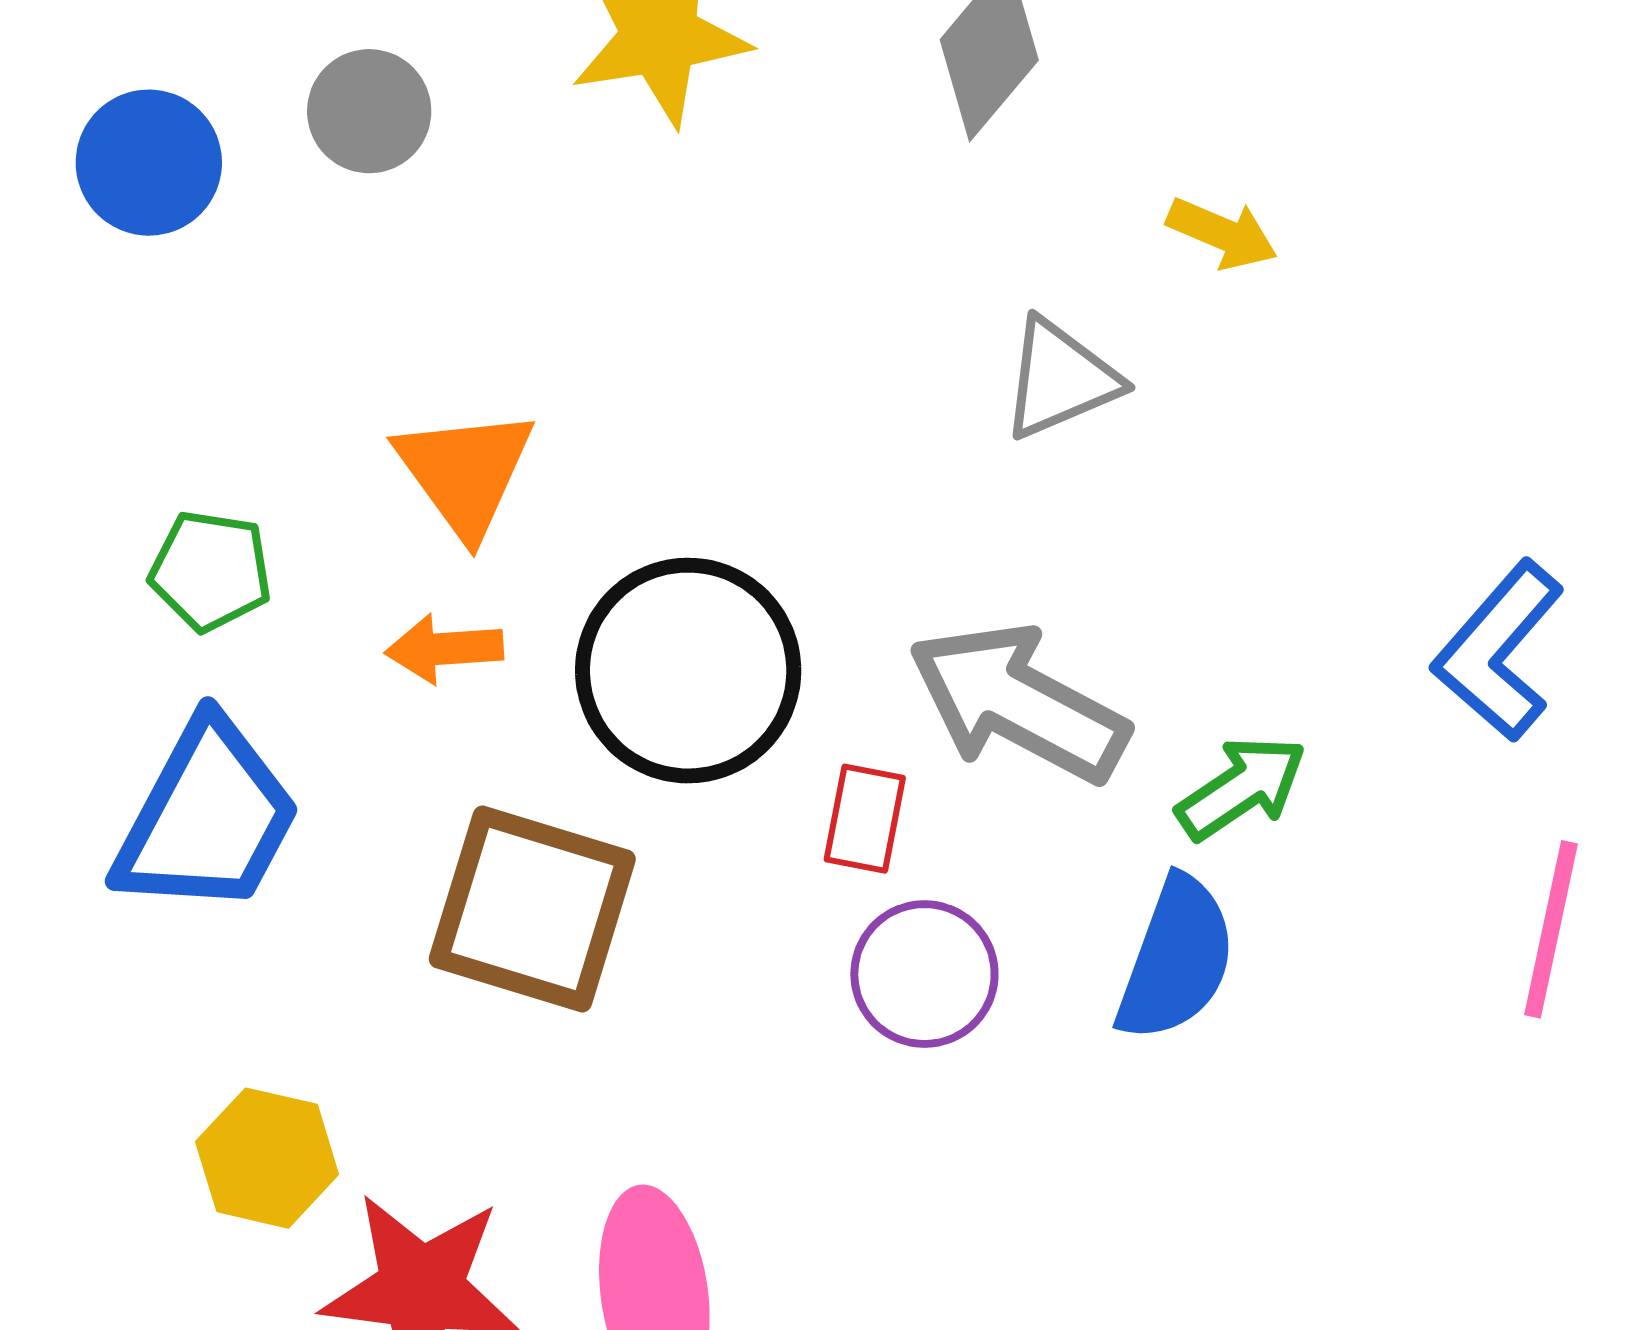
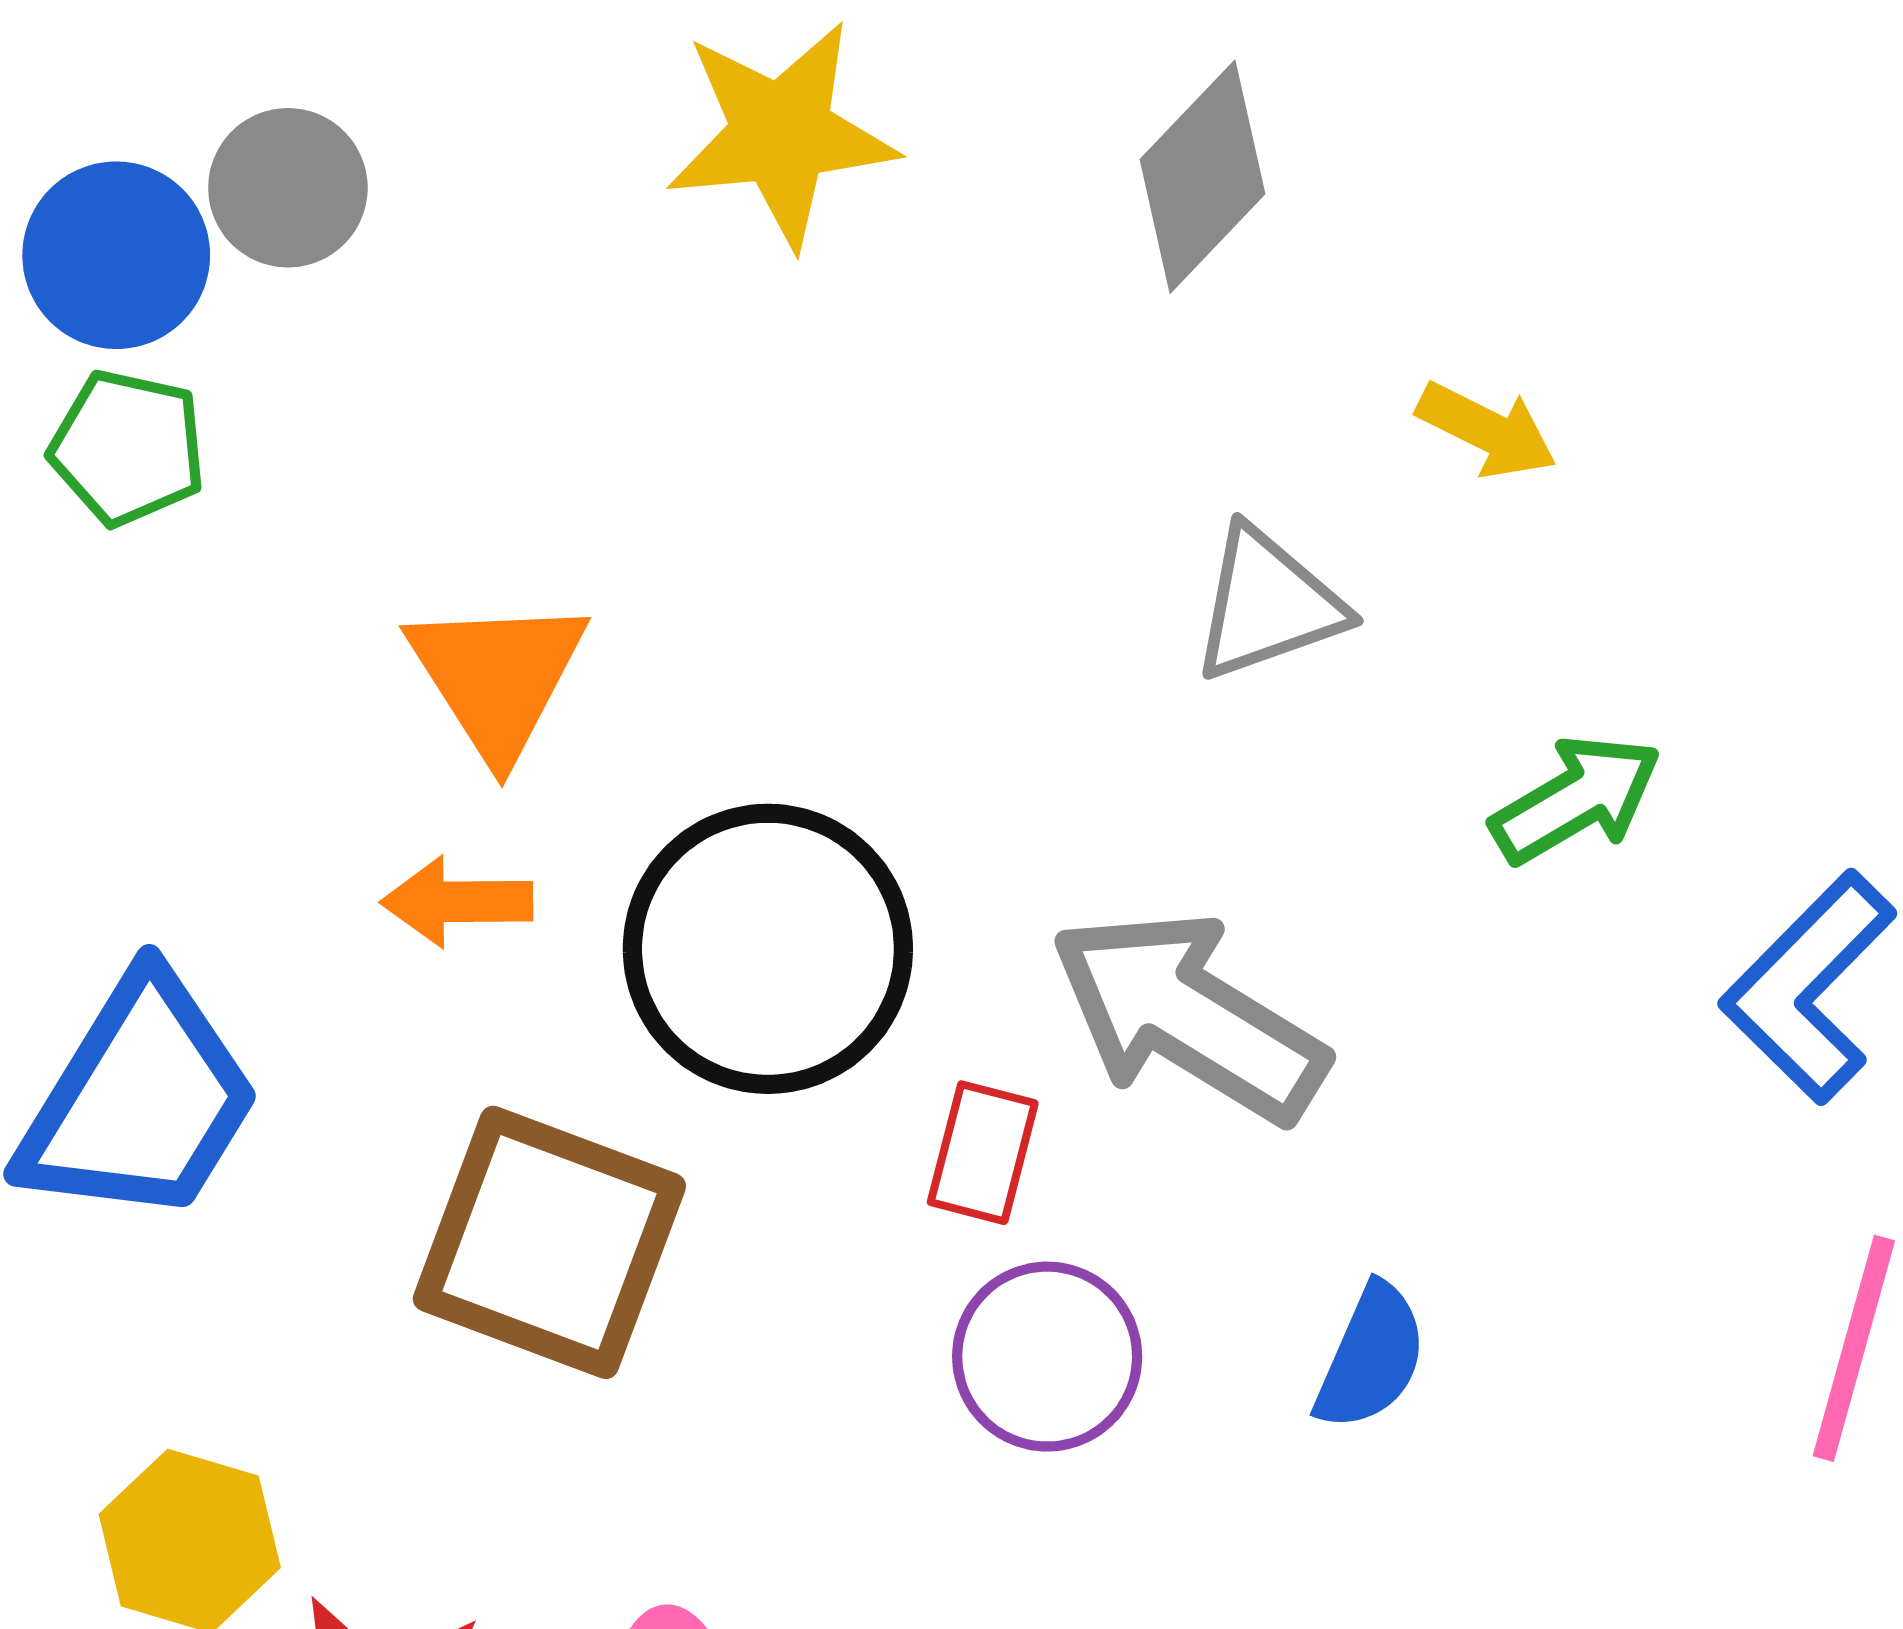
gray circle: (369, 111) -> (288, 188), moved
green pentagon: (211, 571) -> (128, 448), moved
green arrow: (1241, 788) -> (1576, 799), moved
blue semicircle: (1176, 959) -> (1371, 1357), size x0.7

